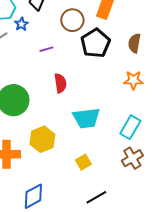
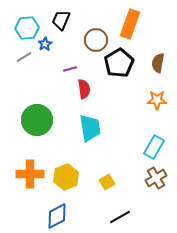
red semicircle: (60, 83) -> (84, 89), moved
cyan trapezoid: (86, 118) -> (90, 128), moved, turned -92
yellow hexagon: (42, 139) -> (66, 177), moved

